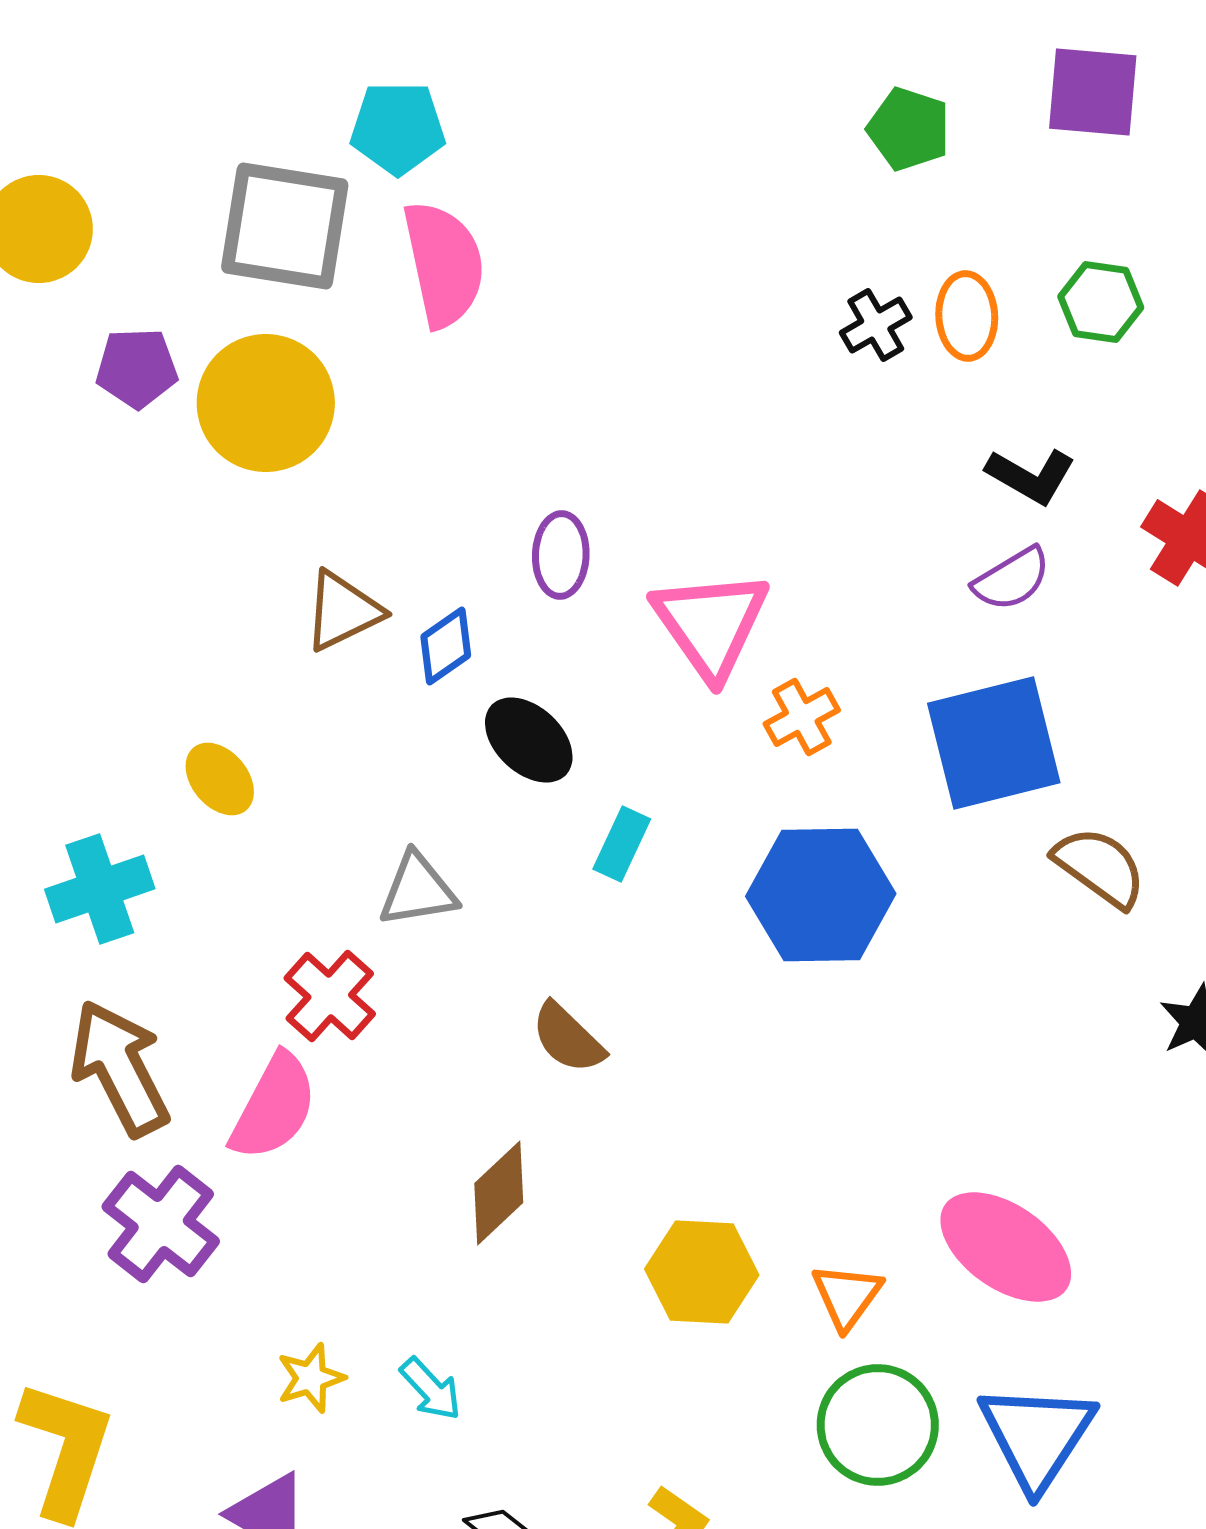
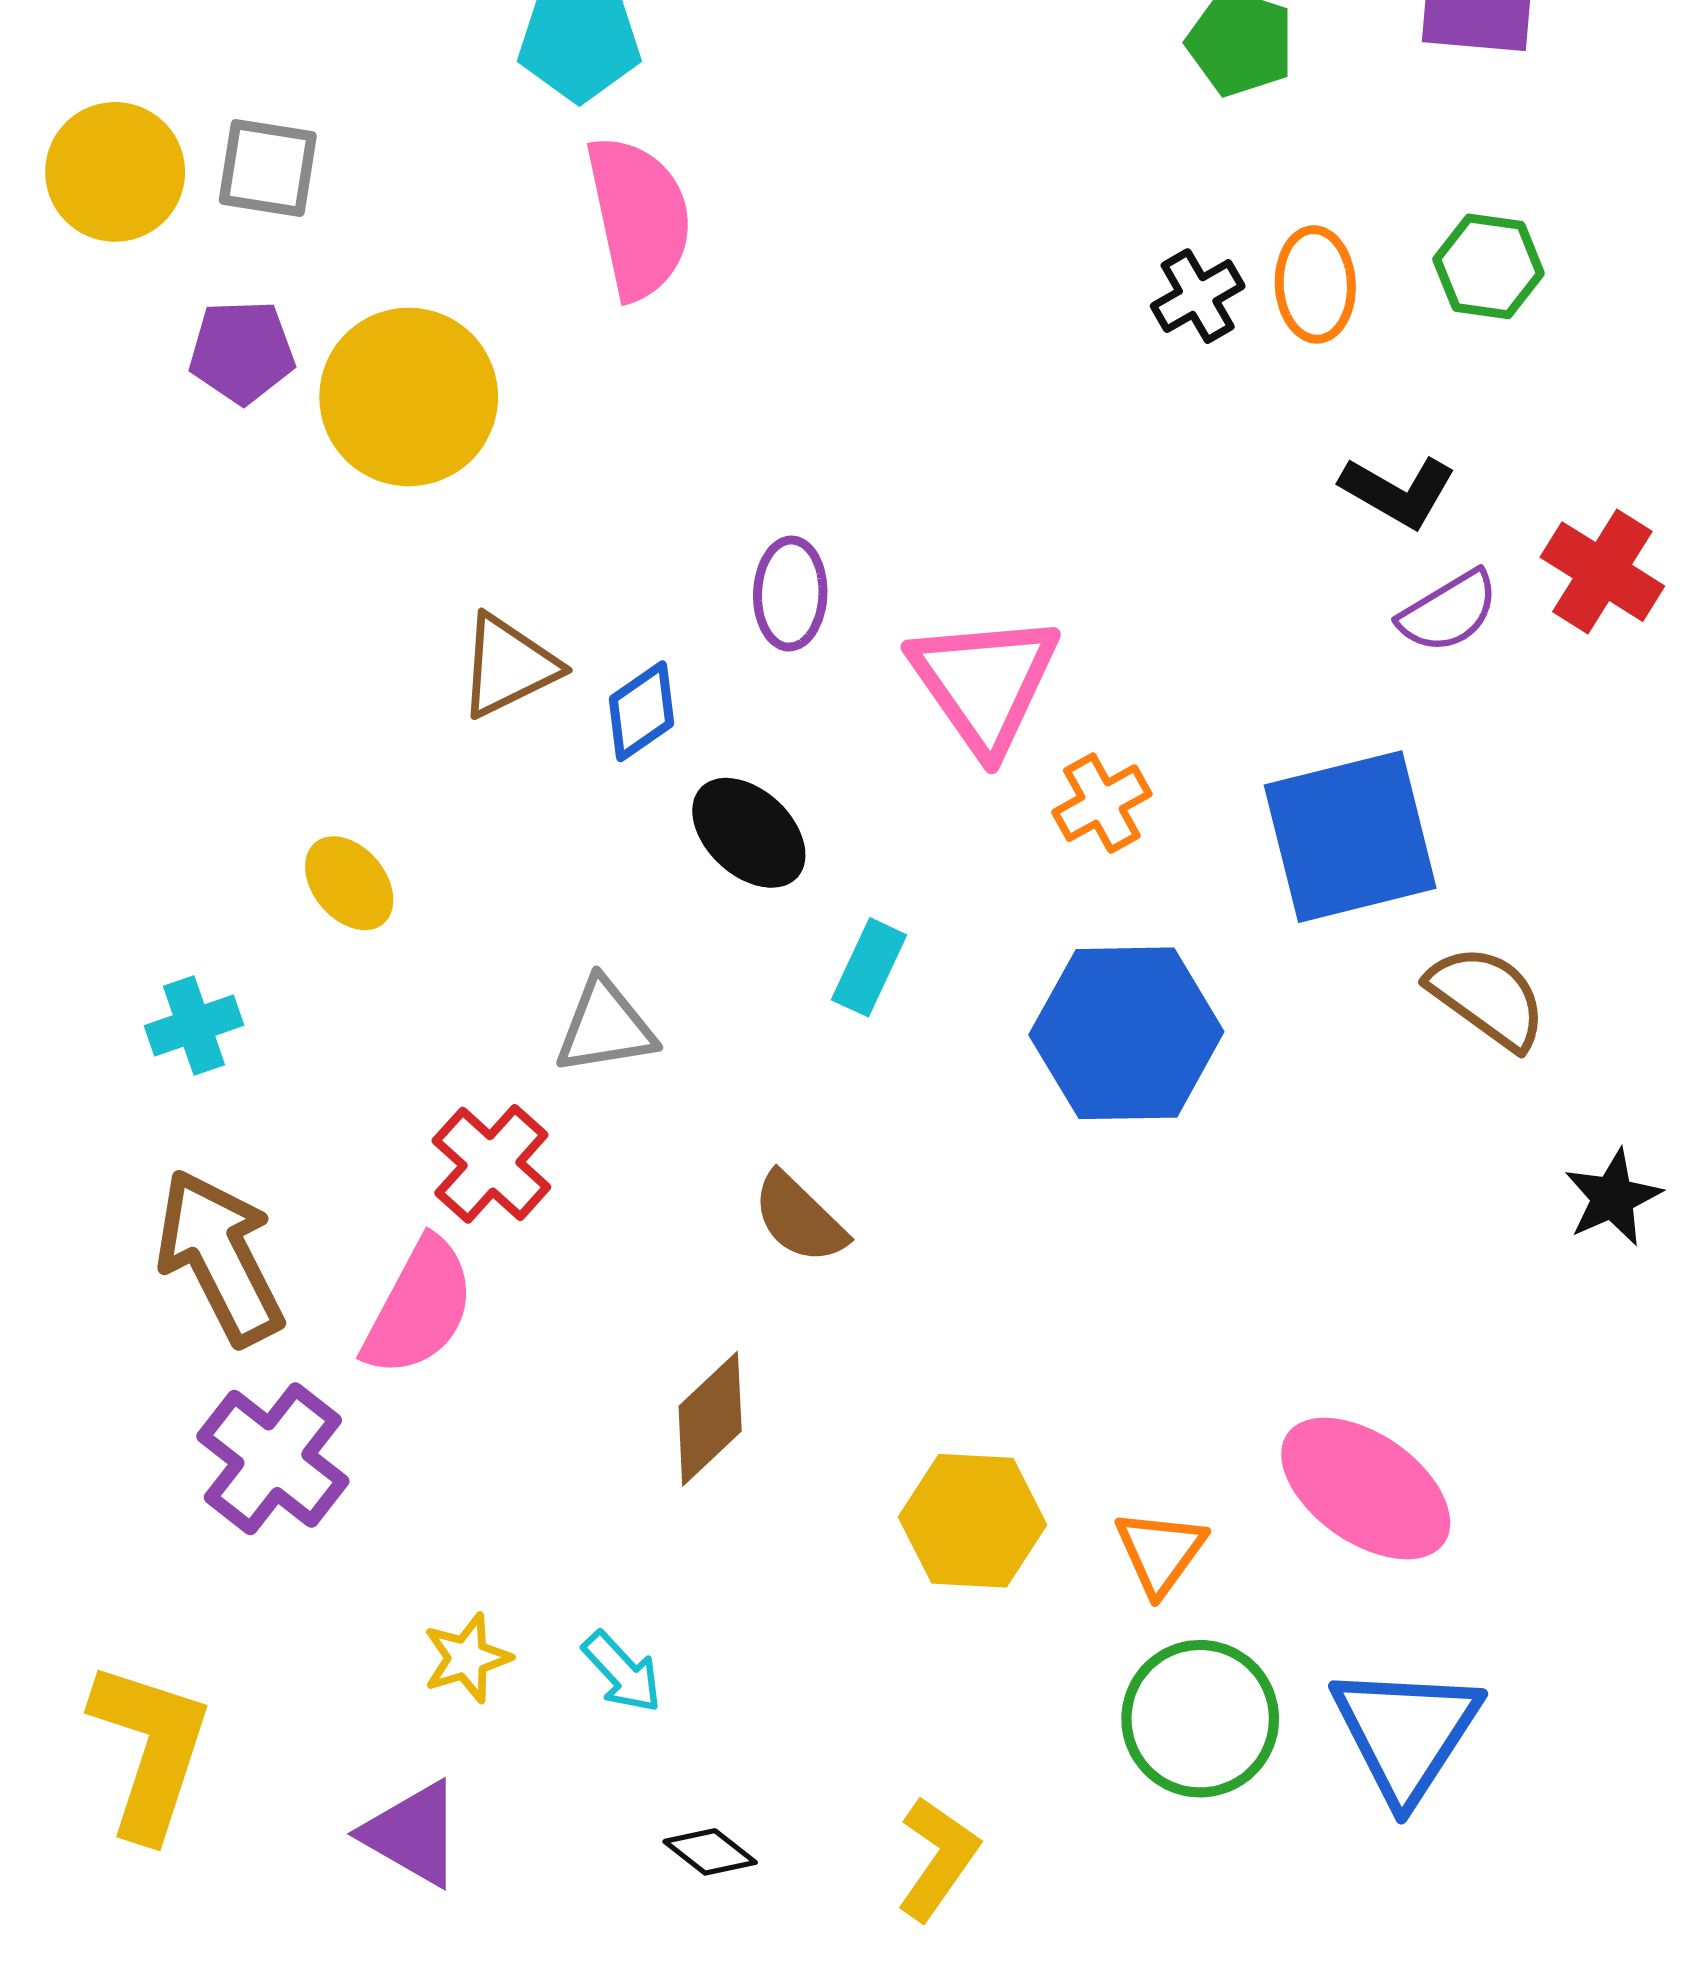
gray square: (285, 226) -> (268, 168), moved, size x0.6
purple semicircle: (1012, 579) -> (1448, 612), moved
cyan cross: (100, 889) -> (194, 1025), size x0.7

